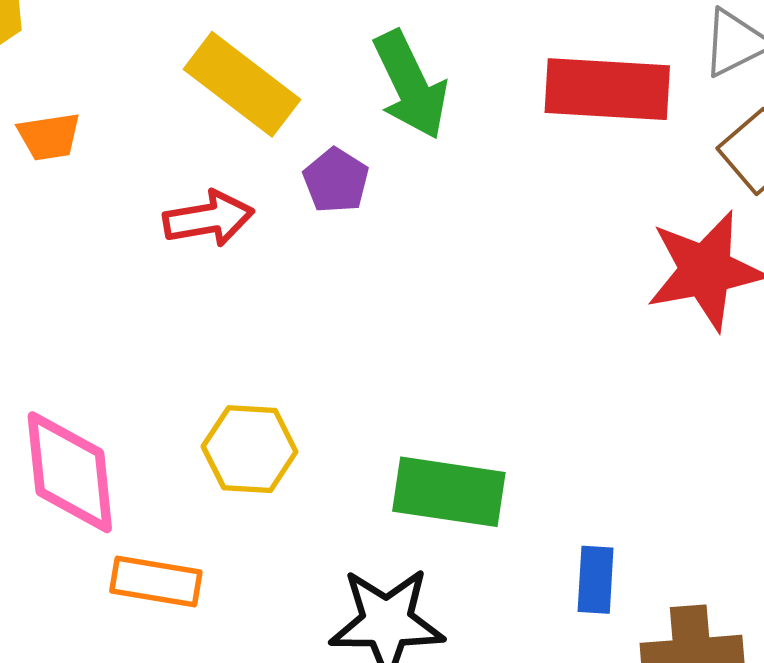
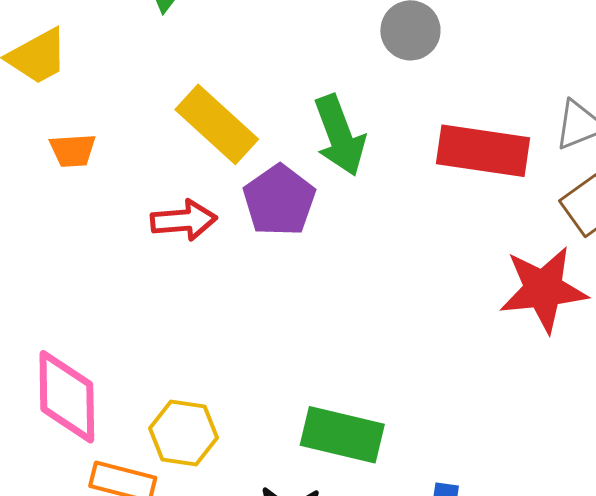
purple pentagon: (336, 181) -> (279, 200), size x1.5
yellow hexagon: (250, 449) -> (183, 433), moved

